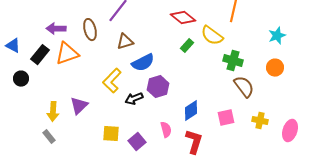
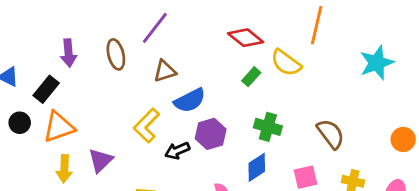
purple arrow: (56, 29) -> (68, 53), turned -96
cyan star: (277, 36) -> (377, 63), size x1.4
orange triangle: (67, 54) -> (59, 127), moved
green cross: (233, 61) -> (268, 127), moved
orange circle: (275, 68) -> (403, 139), moved

